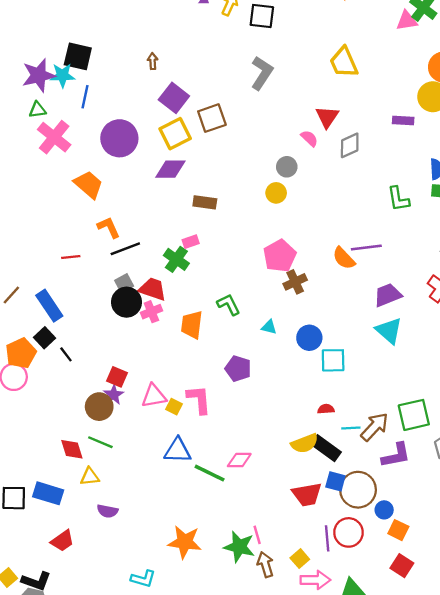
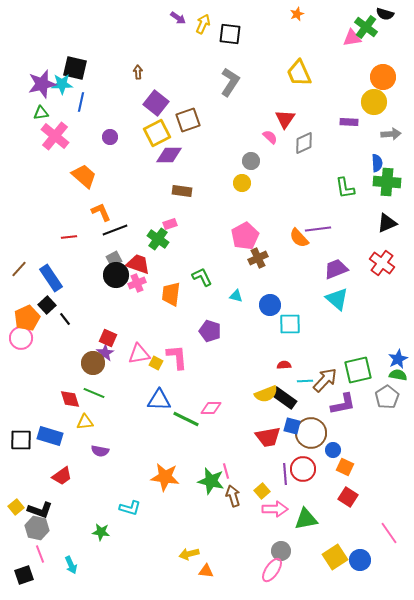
purple circle: (119, 138) -> (110, 137), size x0.5
purple diamond: (170, 169) -> (169, 155), moved

